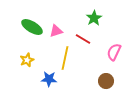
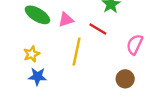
blue star: (49, 79) -> (37, 76), moved

